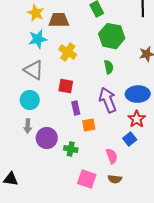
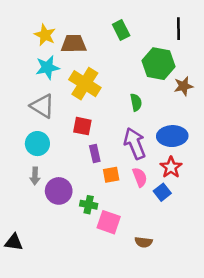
green hexagon: (112, 36) -> (159, 64), moved
yellow cross: (68, 52) -> (85, 84), size x1.4
pink semicircle: (112, 156) -> (140, 177), moved
pink square: (87, 179) -> (109, 222), moved

